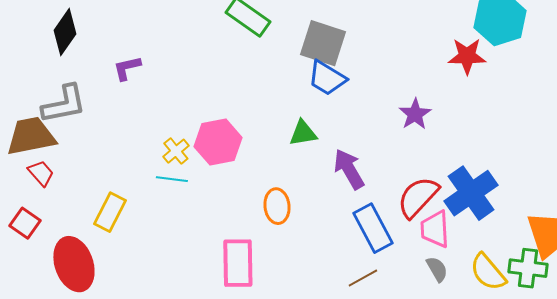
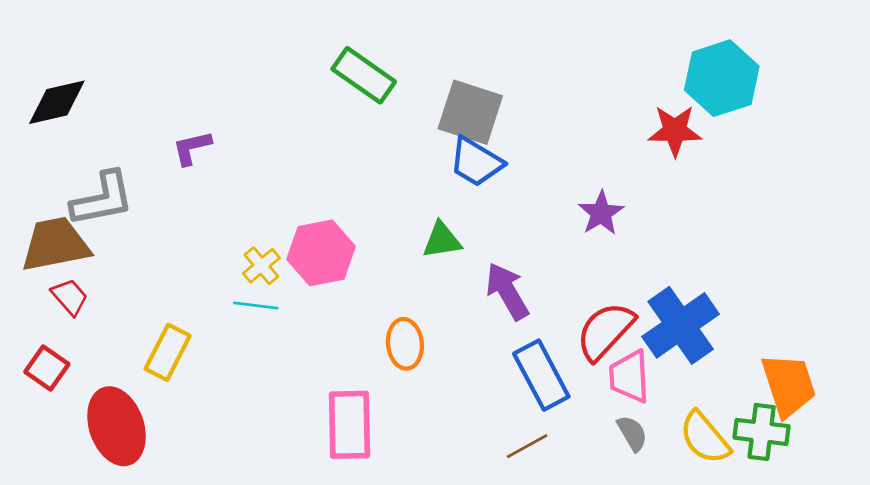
black diamond: (65, 32) -> (57, 102), moved, turned 42

